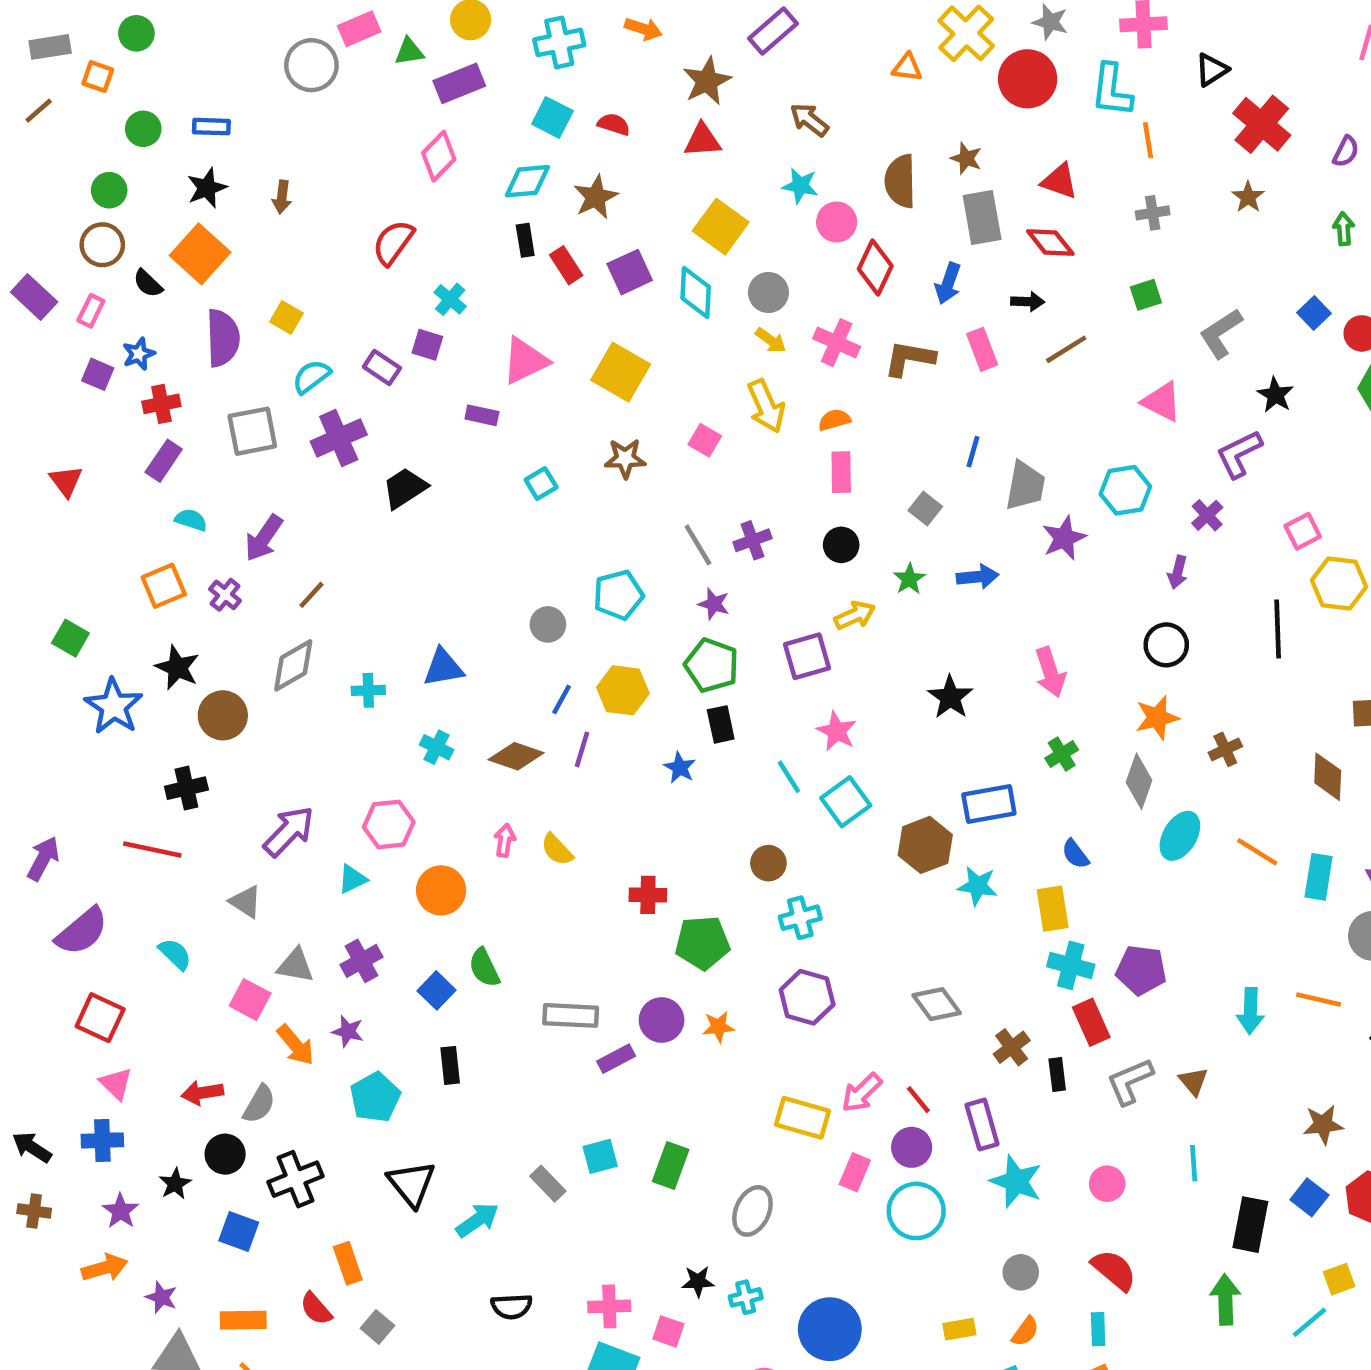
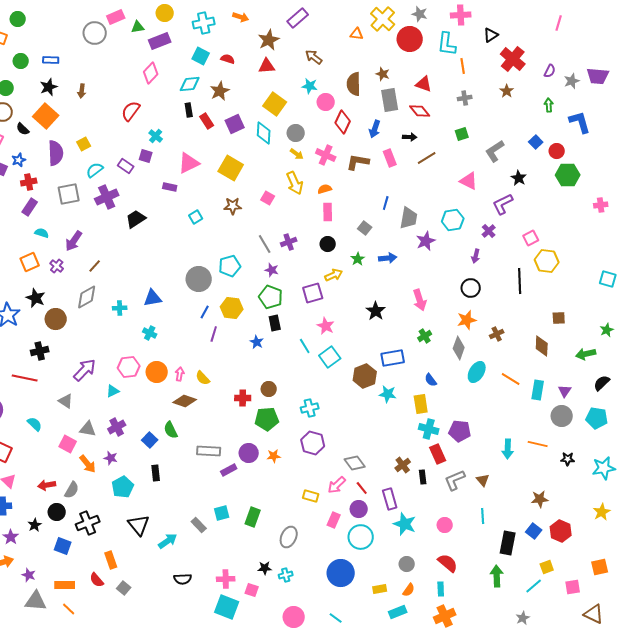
yellow square: (286, 318) -> (84, 144), turned 32
gray circle: (548, 624) -> (199, 279), size x1.6
brown diamond: (516, 756) -> (185, 401), moved
brown circle: (768, 863) -> (269, 389), moved
orange circle: (441, 890) -> (157, 372), moved
gray diamond: (937, 1004) -> (355, 463), moved
yellow rectangle: (803, 1118) -> (311, 496), size x0.7
blue circle: (830, 1329) -> (341, 573), moved

